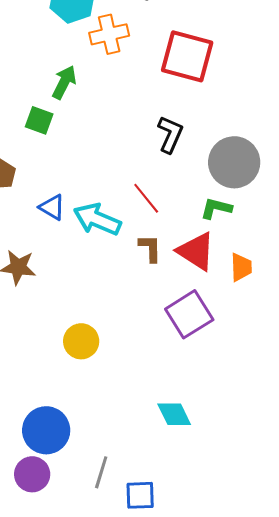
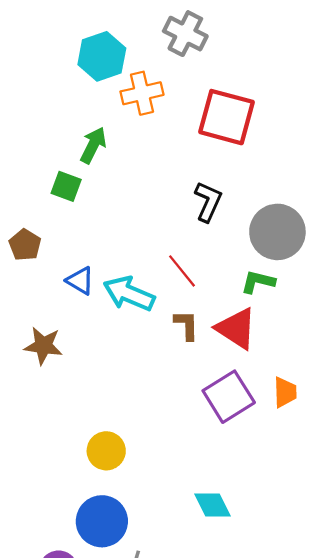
orange trapezoid: (241, 267) -> (285, 392), moved
yellow circle: (81, 341) -> (106, 451), moved
blue circle: (46, 430) -> (102, 521), moved

